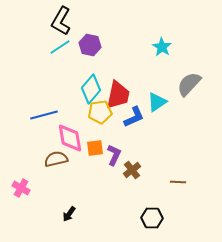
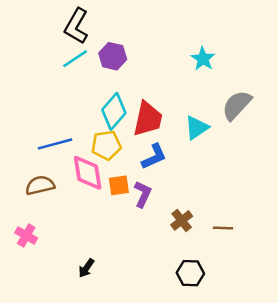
yellow pentagon: (100, 112) -> (106, 145), moved
blue L-shape: (134, 117) -> (154, 157), moved
brown semicircle: (56, 159) -> (40, 185), moved
brown cross: (132, 170) -> (182, 220), moved

